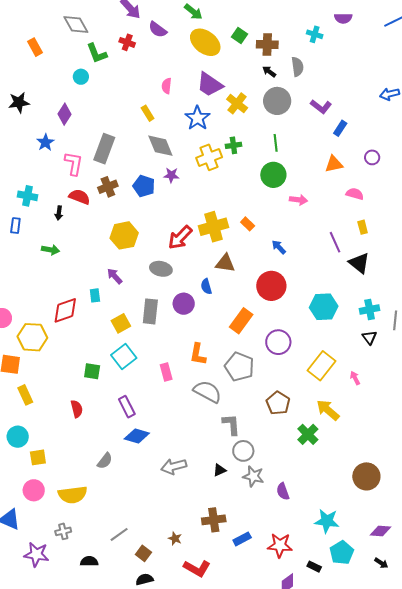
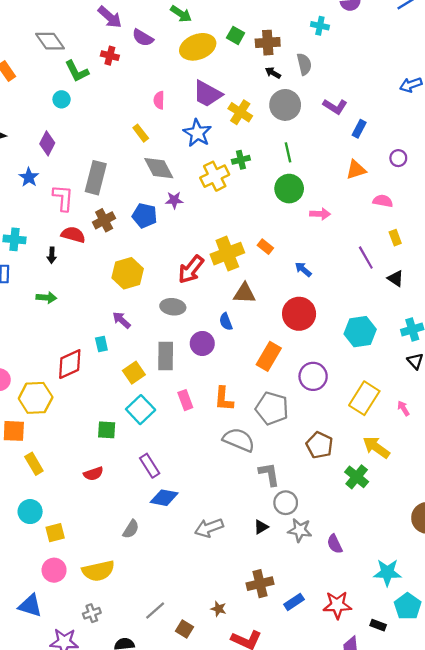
yellow ellipse: (205, 42) -> (198, 47), turned -52
black triangle: (359, 263) -> (395, 278), size x0.7
pink rectangle: (166, 372) -> (185, 400), moved
red semicircle: (77, 409) -> (93, 474), turned 90

